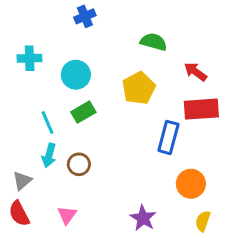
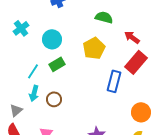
cyan cross: (30, 58) -> (21, 28), turned -35
red rectangle: (201, 109) -> (136, 62), turned -45
cyan line: (48, 122) -> (33, 71), turned 56
orange circle: (191, 184) -> (141, 112), moved

